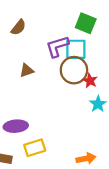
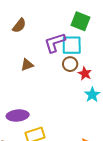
brown circle: (74, 70) -> (70, 64), size x0.6

